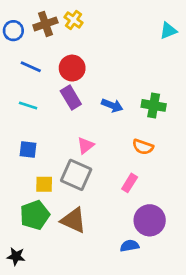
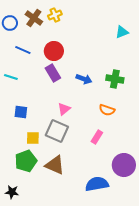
yellow cross: (73, 20) -> (55, 15), turned 32
brown cross: (45, 24) -> (34, 18), turned -36
cyan triangle: (168, 31) -> (122, 32), moved
cyan line: (28, 105) -> (11, 77), moved
purple circle: (150, 220) -> (124, 165), moved
blue semicircle: (130, 246) -> (97, 184), size x1.6

